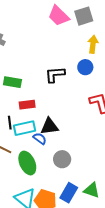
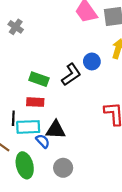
blue circle: (85, 67) -> (92, 61), moved
black L-shape: (55, 75) -> (71, 75), turned 140
green rectangle: (12, 82) -> (39, 79), moved

